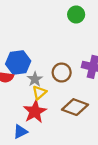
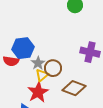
brown circle: (62, 73) -> (53, 68), moved

